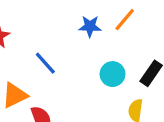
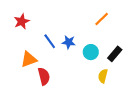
blue star: (90, 26) -> (69, 42), moved

